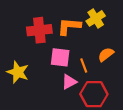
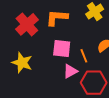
orange L-shape: (69, 26) -> (57, 18), moved
red cross: (39, 30) -> (27, 24), moved, turned -35

